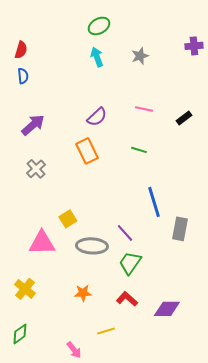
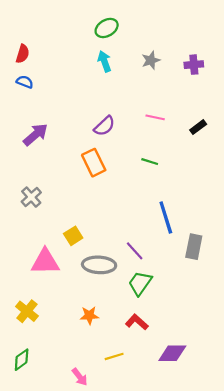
purple cross: (194, 46) -> (194, 65), moved
blue semicircle: (23, 76) -> (25, 82), turned -63
gray cross: (36, 169) -> (31, 197), moved
purple diamond: (167, 309) -> (172, 353), moved

